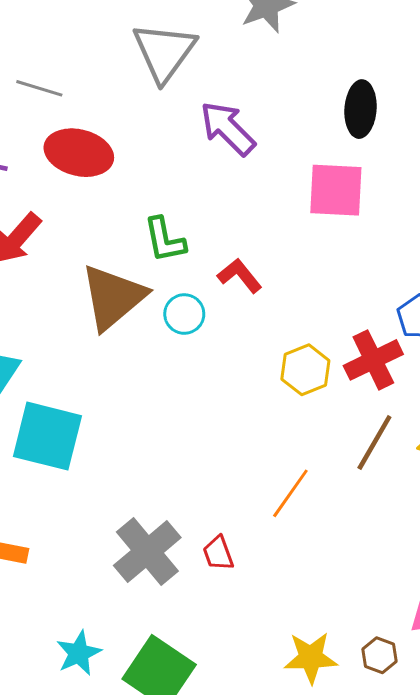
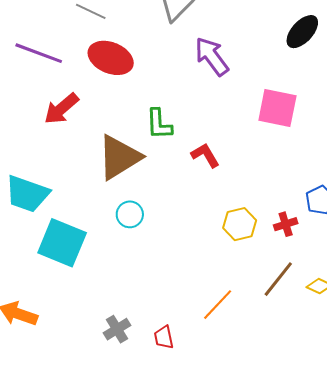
black ellipse: (361, 109) -> (302, 32), moved, turned 30
cyan circle: (184, 314) -> (130, 214), moved
red cross: (373, 360) -> (286, 224), size x0.6
gray cross: (147, 552) -> (117, 329), size x0.6

